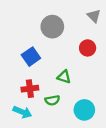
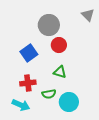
red circle: (88, 48) -> (59, 45), moved
cyan circle: (84, 110) -> (69, 102), moved

